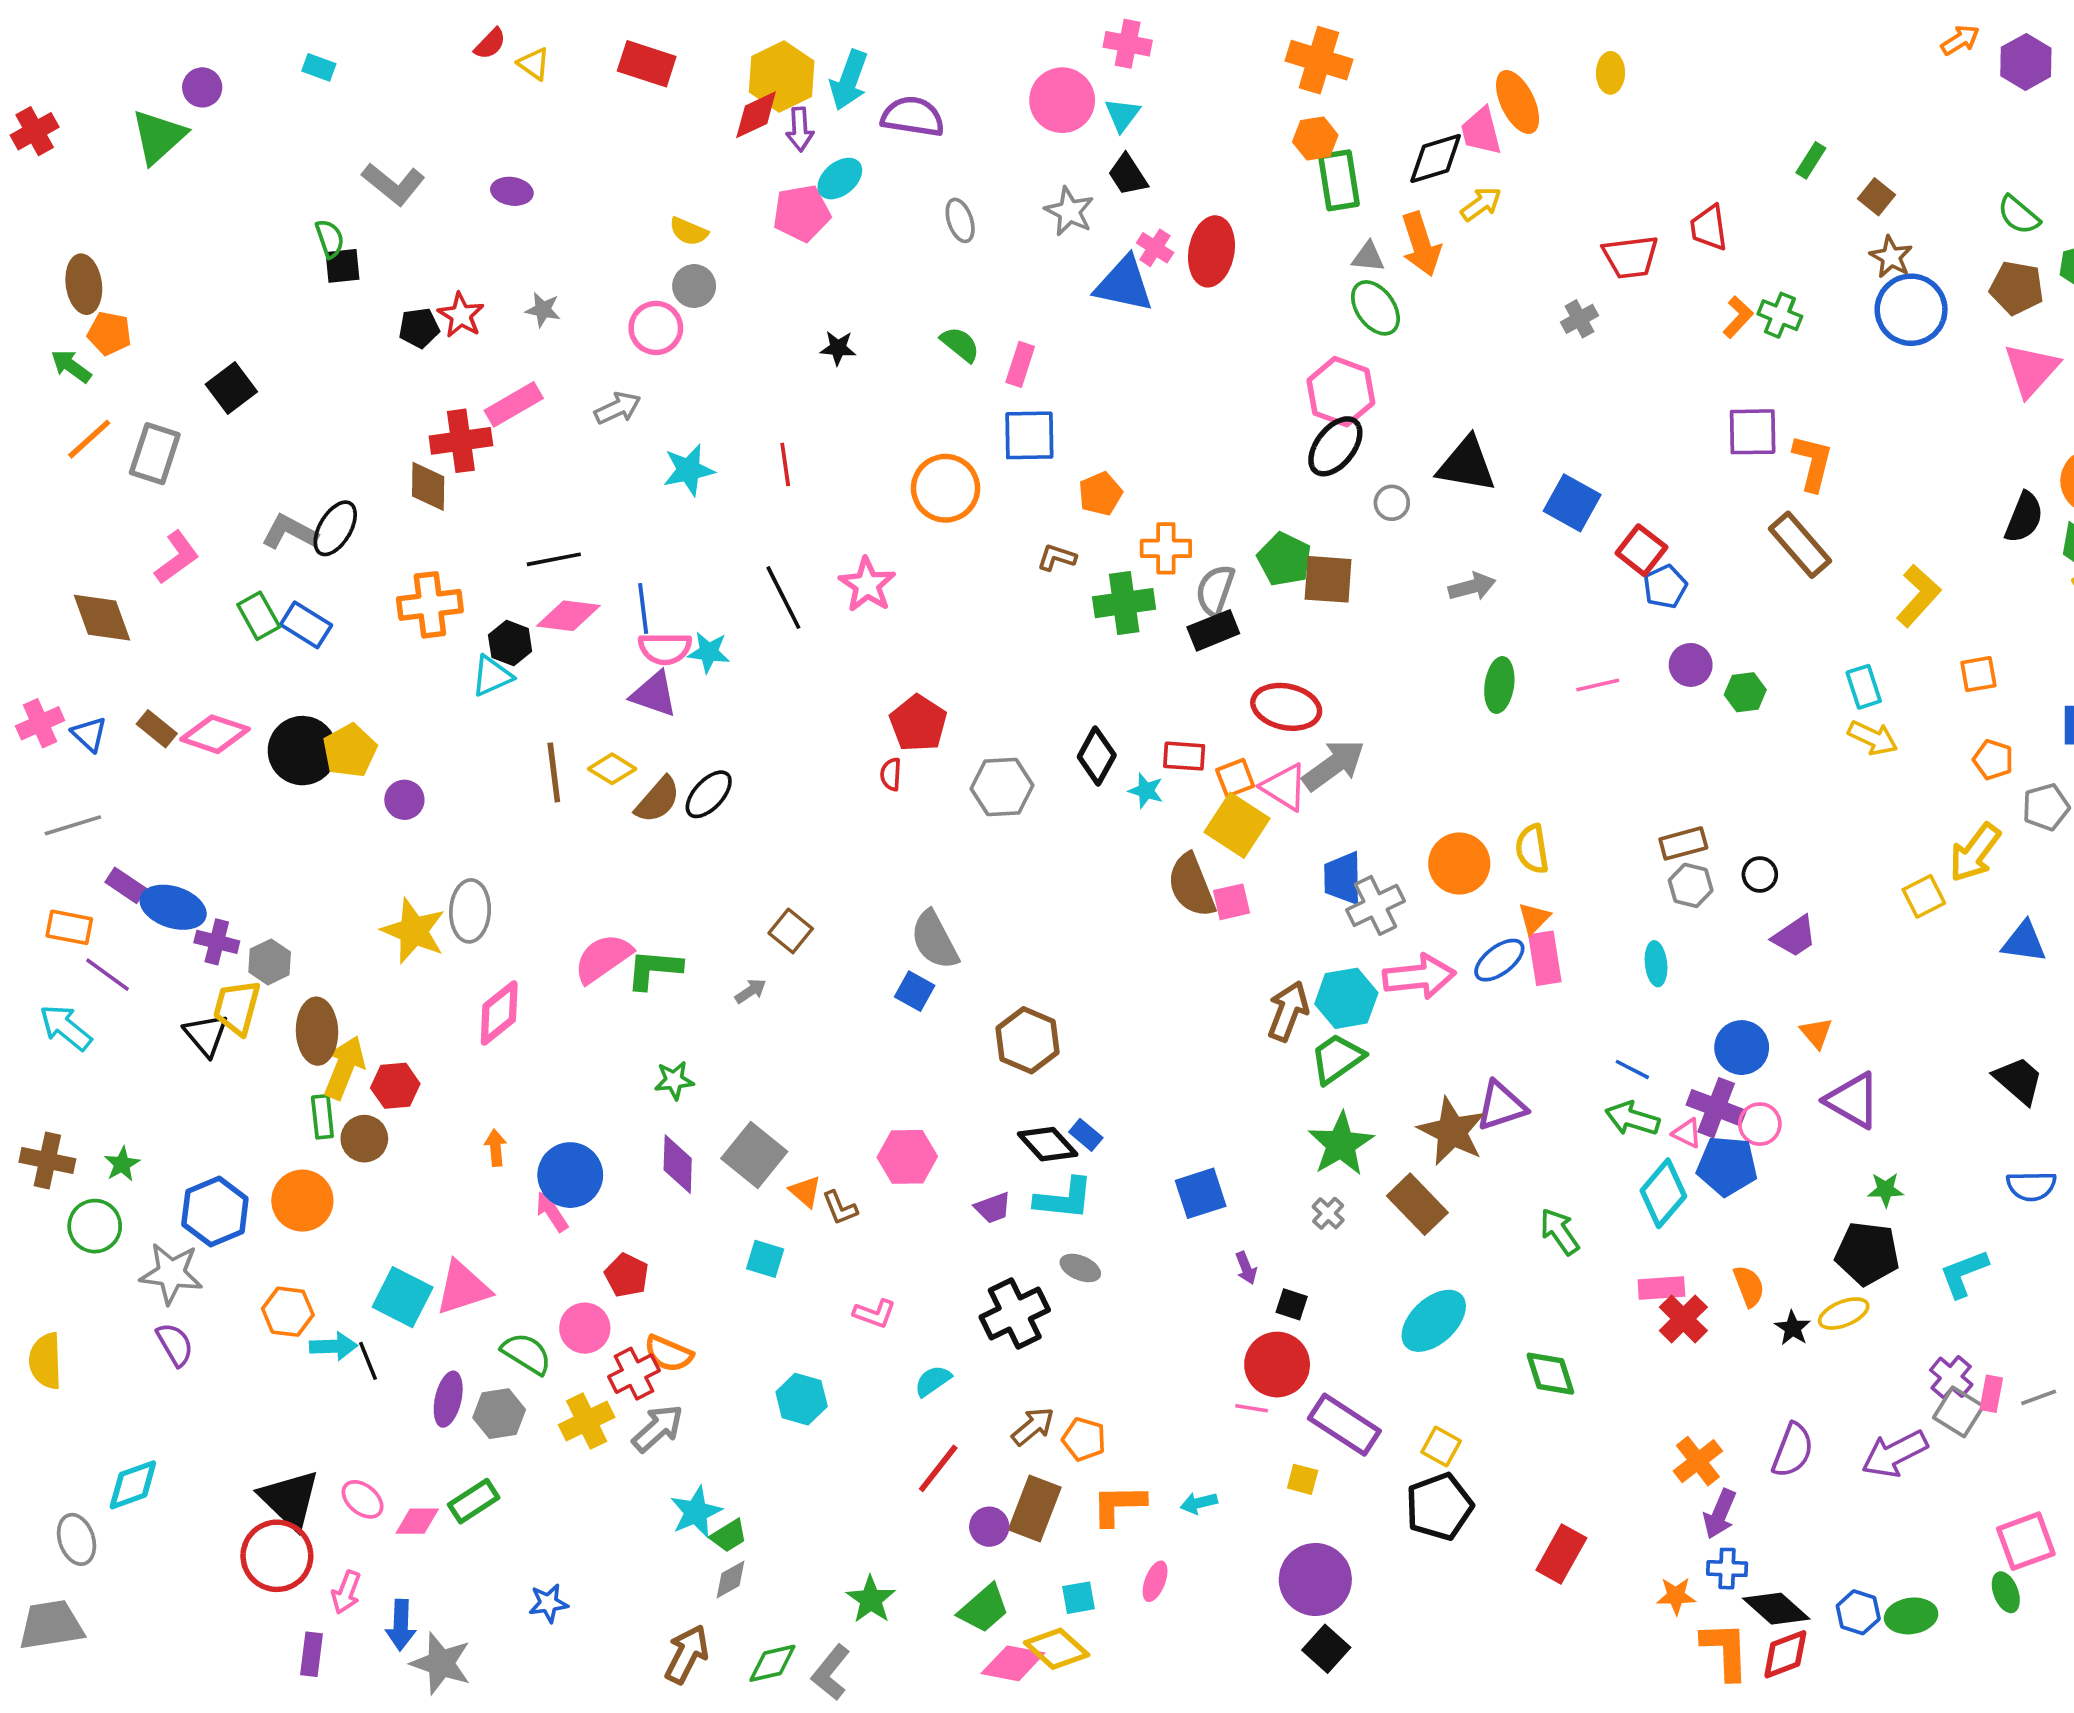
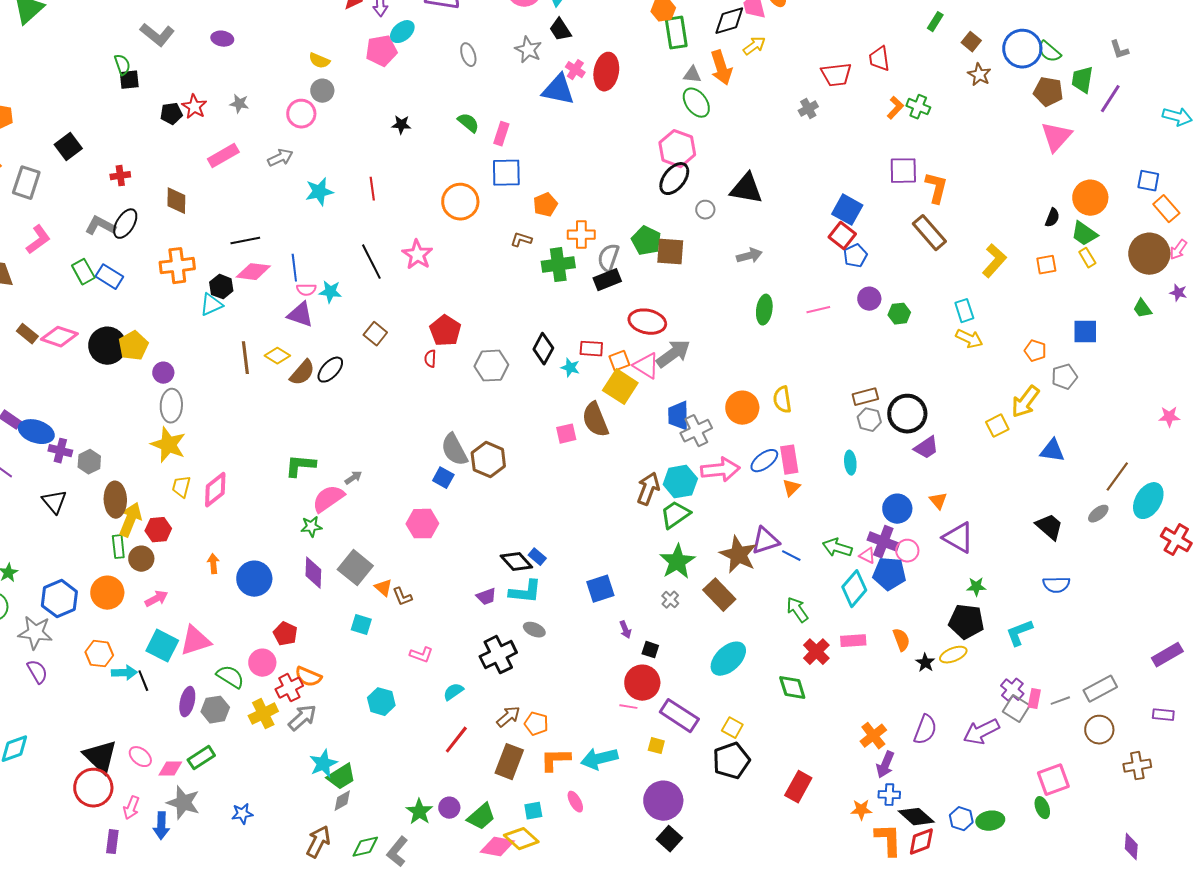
blue circle: (1911, 310) -> (1022, 49), moved
red cross: (461, 441) -> (120, 176), moved, size x0.6
blue square: (1572, 503) -> (847, 210), moved
black semicircle: (2024, 517) -> (1052, 218), size x0.7
pink semicircle: (665, 649) -> (306, 290), size x0.7
orange square: (1978, 674) -> (1046, 265), moved
black circle: (1760, 874) -> (907, 414), size x2.0
pink square: (1232, 902) -> (566, 434), moved
gray ellipse: (470, 911) -> (171, 406), moved
orange triangle: (1534, 918) -> (791, 488), moved
brown square: (791, 931) -> (375, 334), moved
pink semicircle: (603, 958) -> (328, 499), moved
yellow trapezoid: (237, 1007) -> (181, 487), moved, size x0.7
brown hexagon: (1027, 1040) -> (488, 460), moved
blue line: (1632, 1069) -> (791, 556), moved
pink hexagon: (907, 1157) -> (422, 524), moved
pink arrow: (552, 1211) -> (156, 599), moved, turned 95
red cross: (1683, 1319) -> (816, 652), moved
cyan arrow: (1199, 1503) -> (599, 759), size x1.8
purple circle: (989, 1527) -> (449, 808), moved
green trapezoid: (729, 1536) -> (341, 777), size x1.4
pink ellipse: (1155, 1581) -> (575, 802), turned -50
gray star: (441, 1663) -> (183, 803), moved

